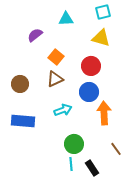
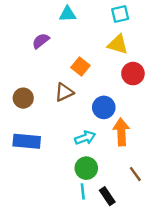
cyan triangle: (66, 19) -> (68, 14), moved
orange square: (56, 57) -> (80, 67), moved
red circle: (91, 66) -> (133, 74), moved
cyan arrow: (63, 110) -> (85, 138), moved

